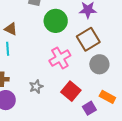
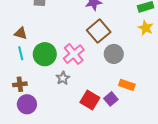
green circle: (56, 21) -> (45, 54), moved
gray star: (36, 87) -> (63, 78), moved
red square: (71, 91) -> (90, 100), moved

